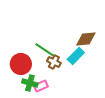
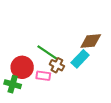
green cross: (30, 83) -> (13, 84), moved
pink rectangle: (41, 86) -> (43, 76), moved, turned 32

